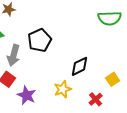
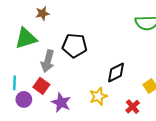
black pentagon: (40, 40) -> (75, 46), turned 30

